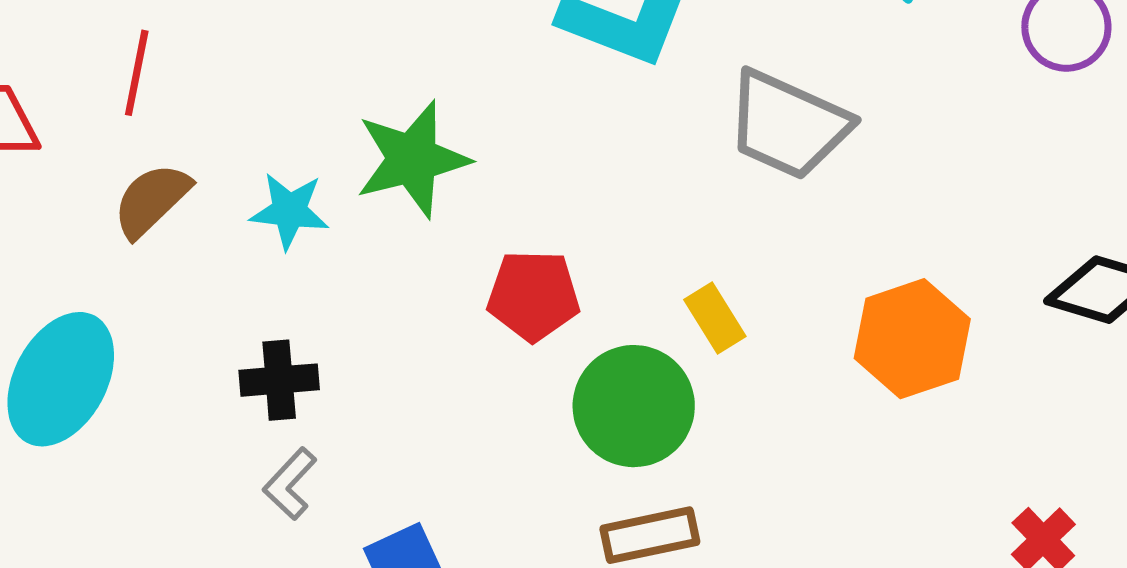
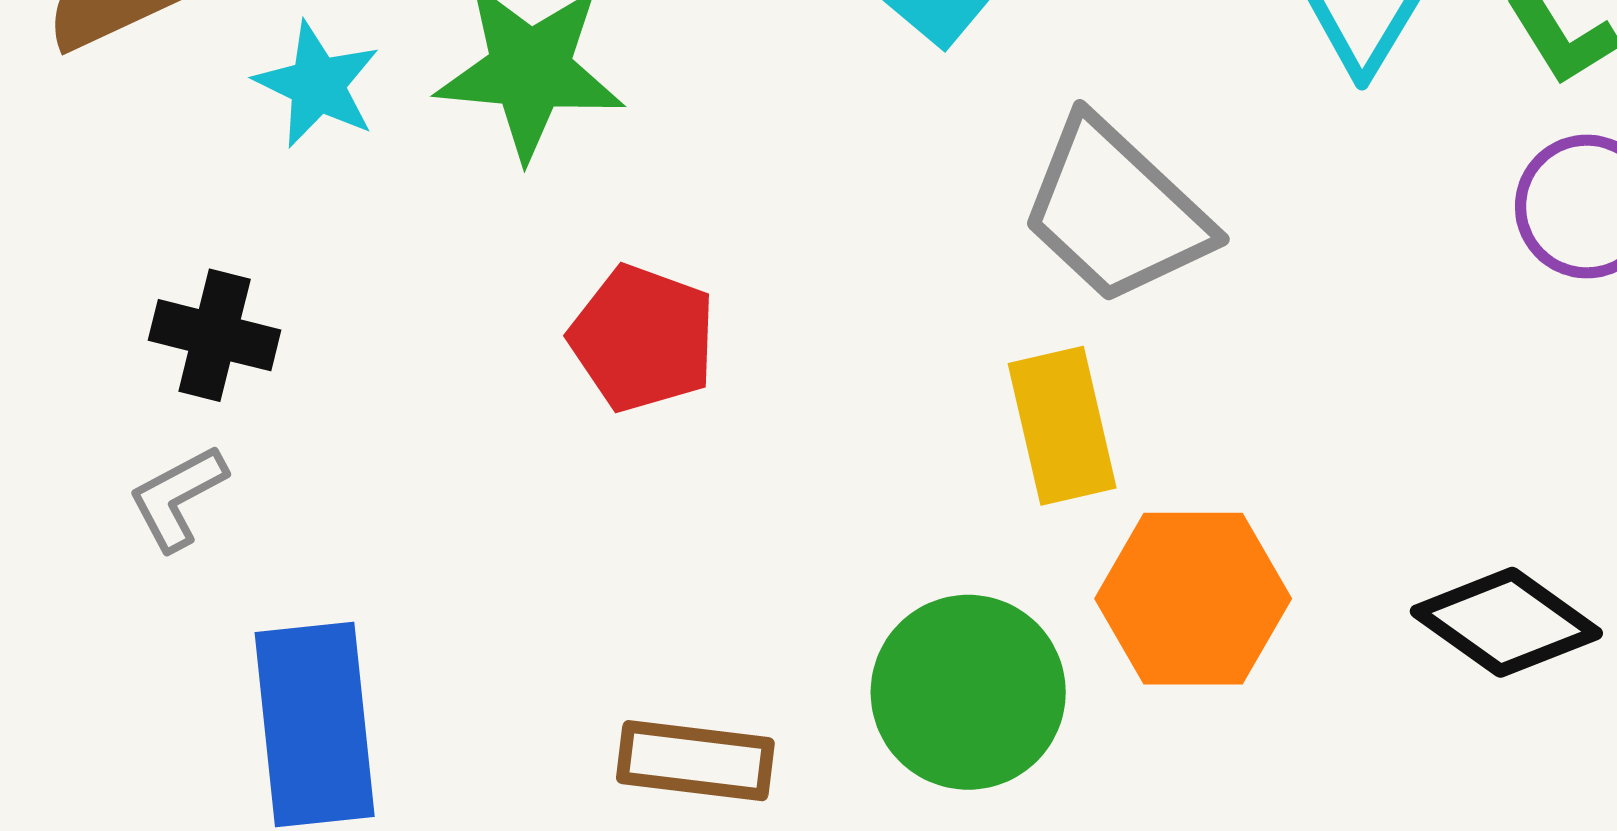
yellow rectangle: (715, 318) -> (1062, 426), moved, size x1.4
green circle: (634, 406) -> (968, 692), moved

